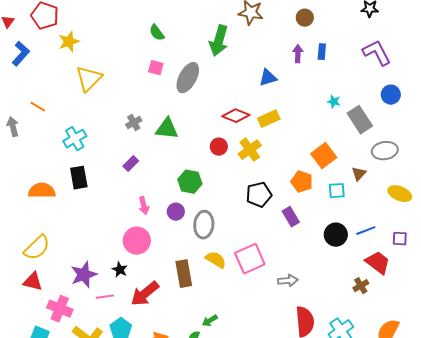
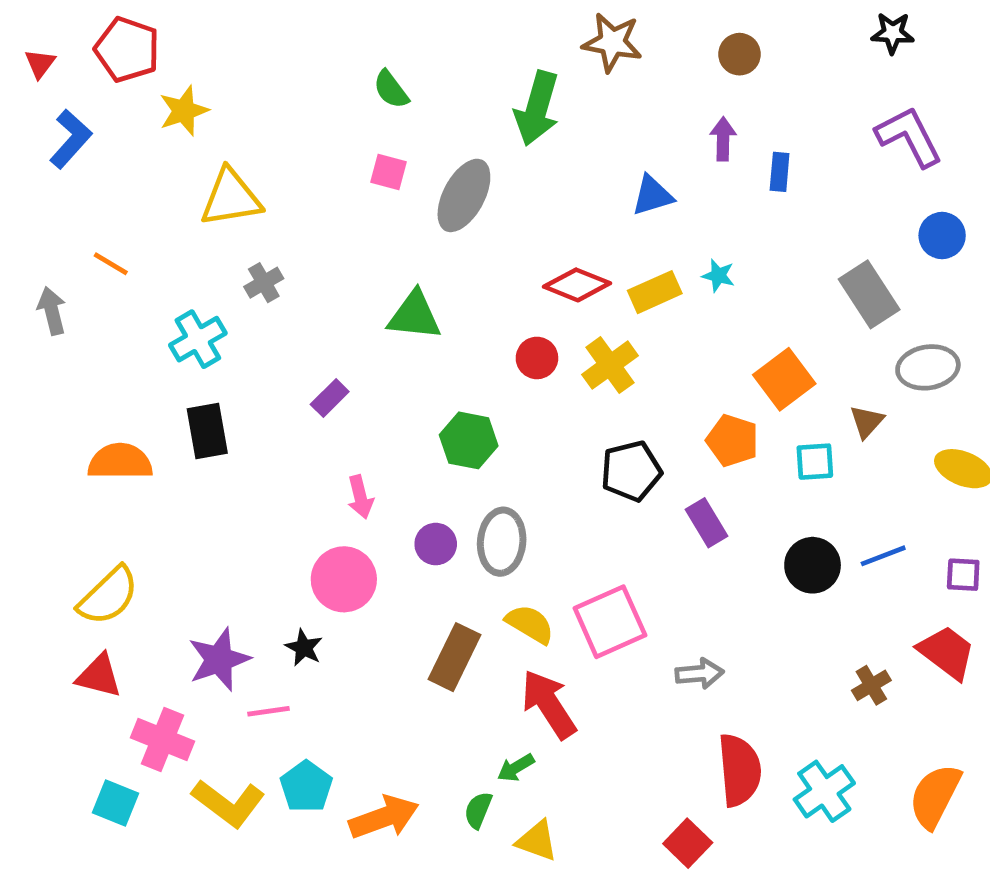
blue rectangle: (322, 52) -> (780, 172), moved
yellow triangle: (89, 79) -> (231, 198), turned 36
cyan star: (334, 102) -> (718, 276), moved
gray cross: (134, 123) -> (264, 283), moved
purple circle: (176, 212) -> (436, 544), moved
red trapezoid: (378, 263) -> (947, 652), moved
brown rectangle: (184, 274) -> (455, 657), turned 36
red arrow: (145, 294) -> (549, 704), moved, turned 96

